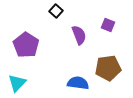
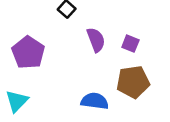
purple square: (108, 25) -> (130, 44), moved

